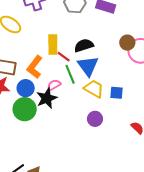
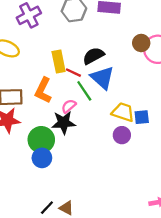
blue circle: (26, 88) -> (42, 158), moved
yellow trapezoid: (94, 89) -> (123, 112), moved
blue square: (117, 93) -> (142, 117), moved
black star: (47, 98) -> (64, 123), turned 30

